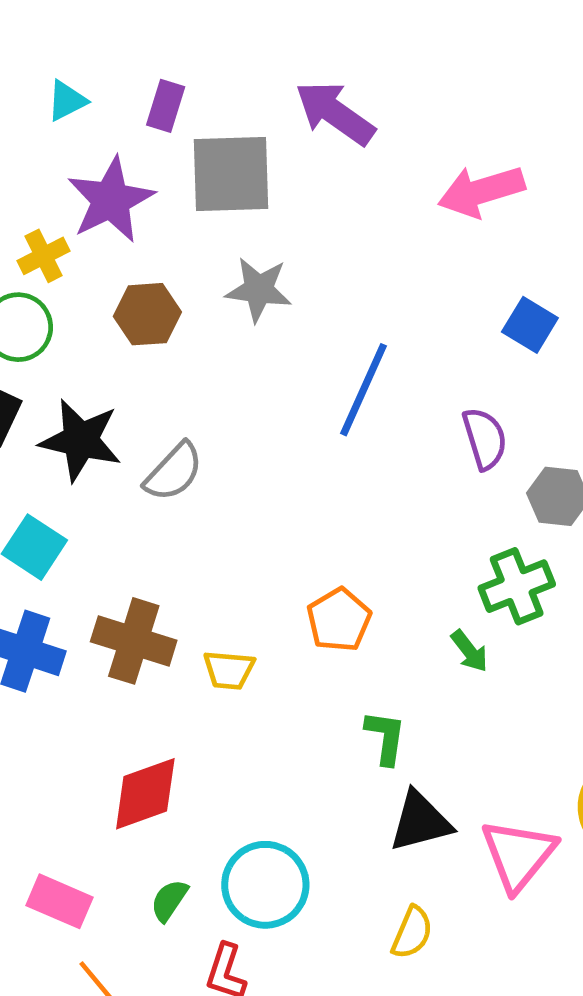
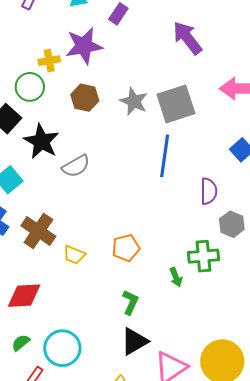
gray square: (231, 174) -> (176, 104), moved, turned -33
blue line: (364, 390) -> (165, 156), turned -33
black triangle: (420, 821) -> (134, 341), turned -32

